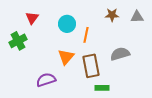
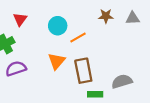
orange line: (86, 35) -> (78, 37), turned 49
gray semicircle: (120, 54) -> (122, 81), moved
purple semicircle: (46, 80) -> (16, 69), moved

